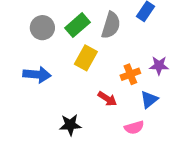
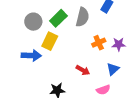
yellow rectangle: (86, 58) -> (50, 41), moved
orange cross: (130, 74) -> (99, 43), moved

